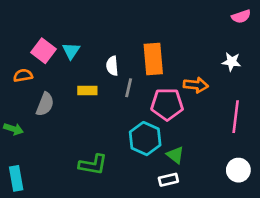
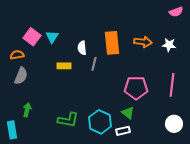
orange arrow: (196, 85) -> (143, 42), moved
gray semicircle: (45, 104) -> (21, 76), moved
pink pentagon: (167, 104) -> (136, 88), moved
green arrow: (13, 129) -> (27, 110), moved, turned -96
cyan hexagon: (145, 139) -> (100, 122), moved

